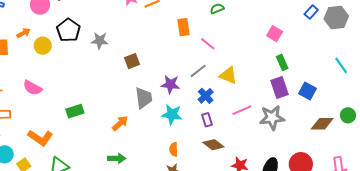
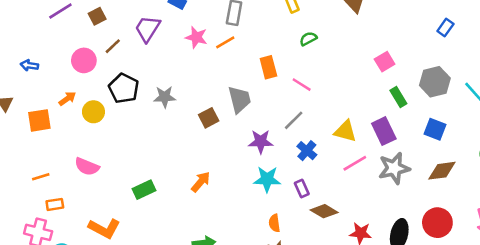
blue rectangle: (311, 12) -> (445, 28), moved
gray hexagon: (336, 18) -> (435, 82), moved
pink square: (275, 34) -> (385, 62), turned 35
yellow triangle: (228, 75) -> (345, 131), moved
purple rectangle: (279, 88) -> (384, 131), moved
gray trapezoid: (144, 98) -> (239, 99), moved
purple rectangle: (207, 120) -> (302, 189), moved
orange arrow: (120, 123) -> (201, 182), moved
brown diamond: (322, 124) -> (442, 171), moved

